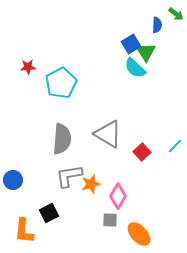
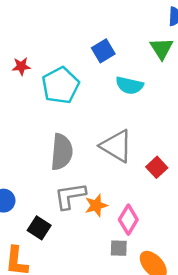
blue square: (131, 44) -> (103, 51), moved
cyan semicircle: (135, 68) -> (129, 85), moved, turned -30
black square: (49, 213) -> (39, 228), moved, turned -30

